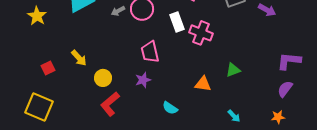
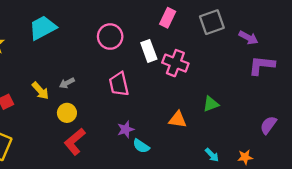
gray arrow: (118, 11) -> (67, 83), moved
purple L-shape: (289, 61) -> (262, 65), moved
purple star: (143, 80) -> (126, 129), moved
orange star: (278, 117) -> (245, 157), moved

